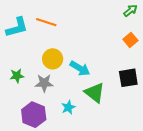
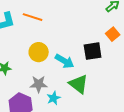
black square: (128, 78) -> (93, 51), moved
gray star: (44, 83) -> (39, 84), moved

